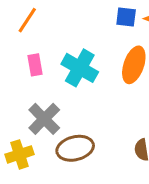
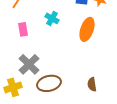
cyan cross: (80, 68) -> (52, 18), moved, size x0.6

